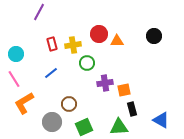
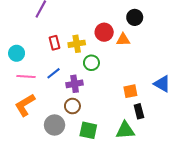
black circle: (154, 36) -> (135, 17), moved
pink line: (14, 79) -> (26, 76), moved, turned -54
purple cross: (105, 83) -> (75, 84), moved
blue triangle: (161, 120) -> (162, 84), moved
green square: (84, 127) -> (88, 130), turned 36

